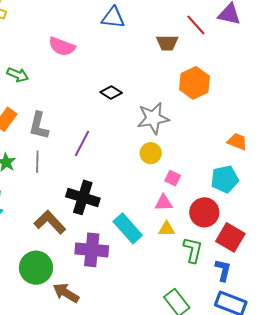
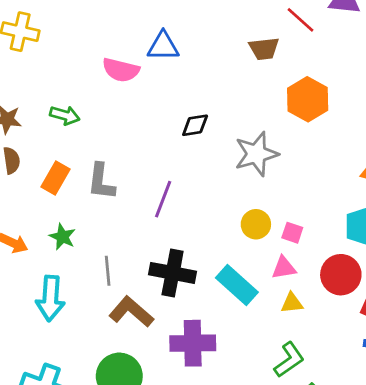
blue triangle: (113, 18) -> (163, 46), moved
black diamond: (111, 93) -> (195, 125), turned -35
yellow circle: (151, 153) -> (256, 224), moved
gray line: (37, 162) -> (108, 271), moved
cyan rectangle: (128, 228) -> (237, 285), moved
green L-shape: (193, 250) -> (289, 360), moved, turned 48

